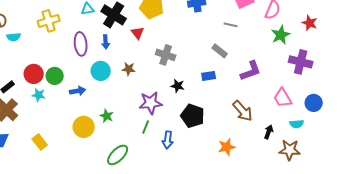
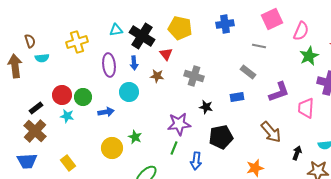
brown star: (129, 69) -> (157, 76), moved
pink trapezoid: (283, 98) -> (306, 108), moved, turned 35
black pentagon: (193, 116) -> (221, 137), turned -30

